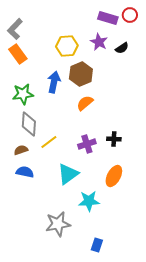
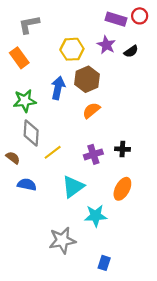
gray L-shape: (15, 29) -> (29, 25), moved, turned 35
brown semicircle: (21, 150) -> (13, 158), moved, turned 56

